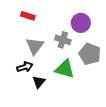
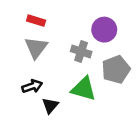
gray triangle: (35, 46) -> (36, 48), moved
gray pentagon: (90, 54) -> (116, 70), turned 30

